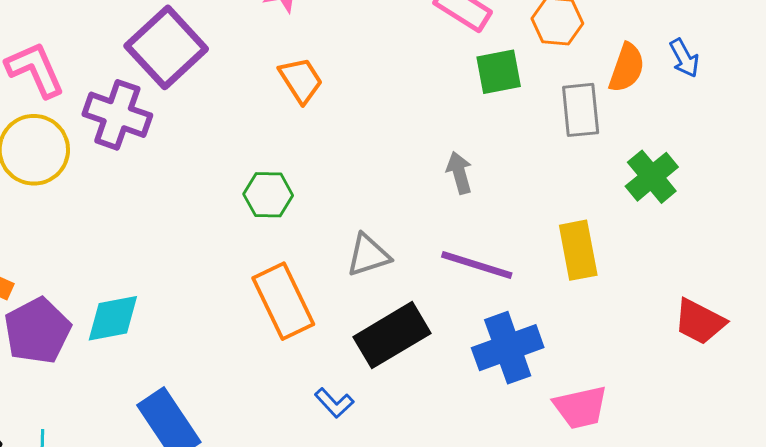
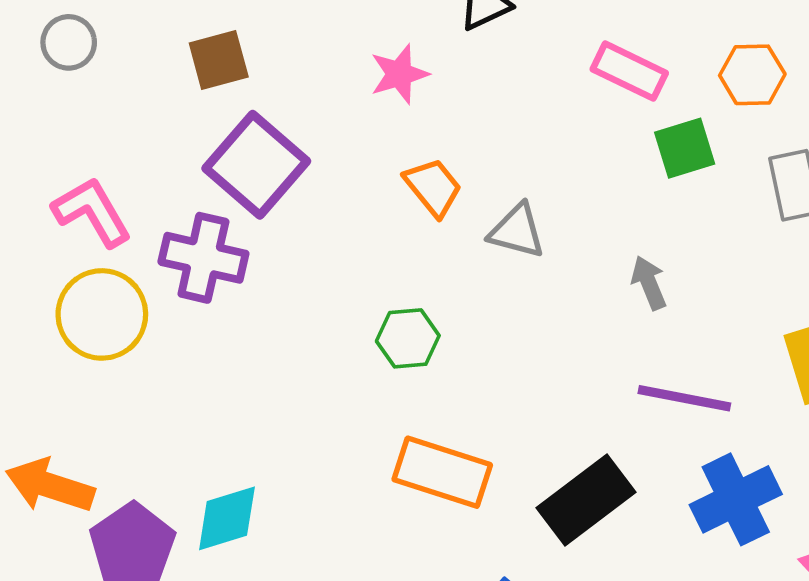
gray triangle: (368, 255) -> (517, 231), moved, turned 39
orange rectangle: (283, 301) -> (442, 472), turned -40

